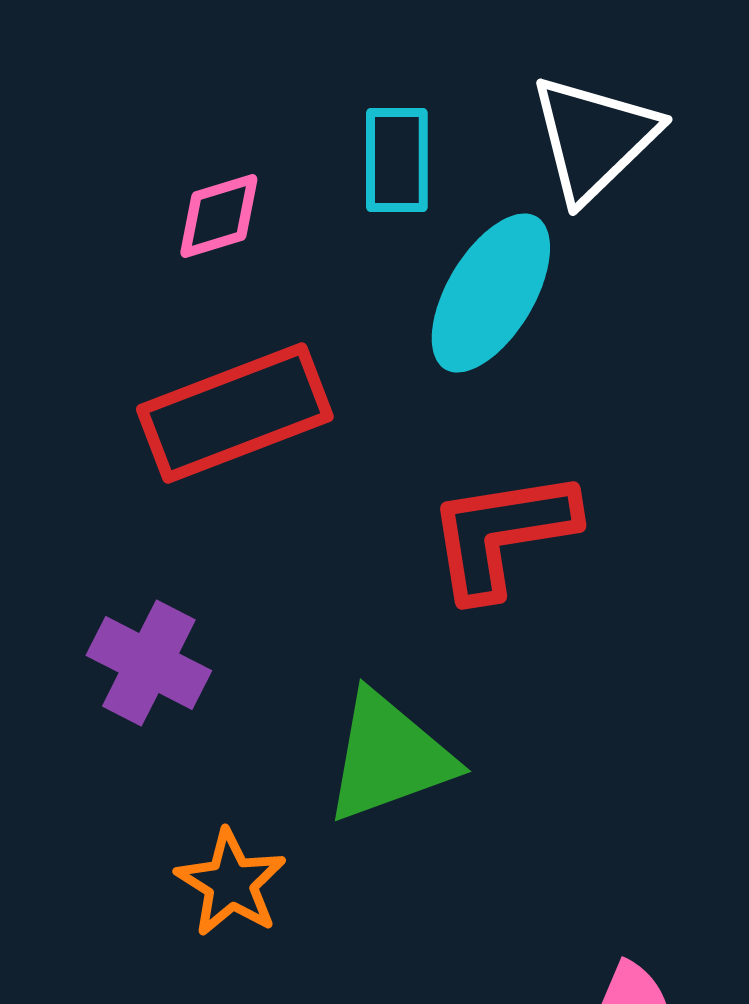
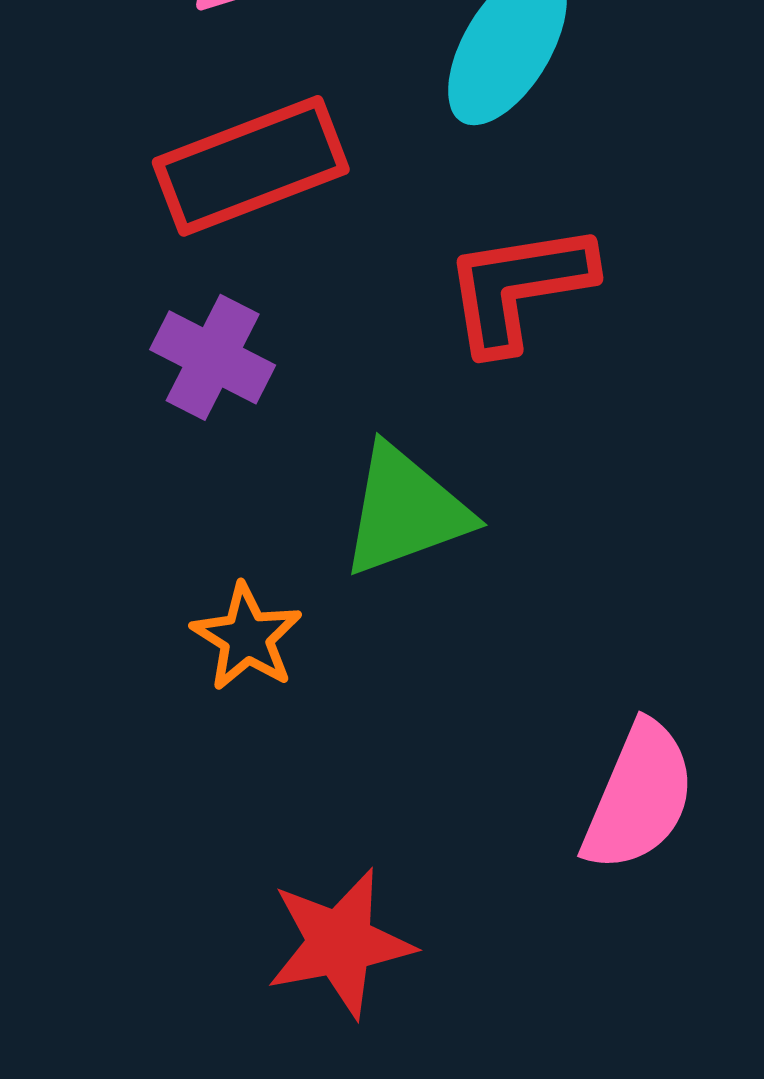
purple cross: (149, 663) -> (213, 357), moved

